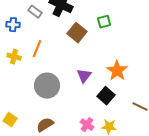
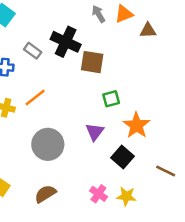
green square: (104, 22) -> (111, 99), moved
brown square: (77, 33) -> (92, 62), moved, turned -30
orange line: (37, 49) -> (35, 98), turned 30

